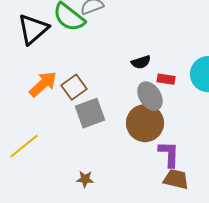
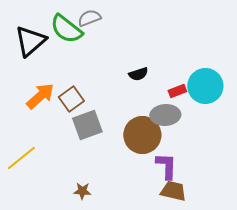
red rectangle: (166, 79) -> (177, 91), moved, turned -30
gray ellipse: (150, 96) -> (165, 115), moved, turned -60

